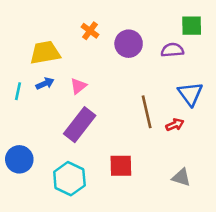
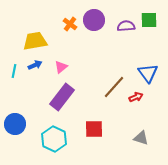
purple circle: (129, 44) -> (94, 20), moved
purple semicircle: (172, 50) -> (126, 26), moved
brown line: (147, 112) -> (114, 87), turned 55

